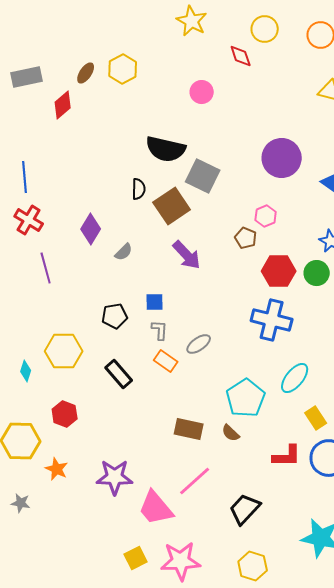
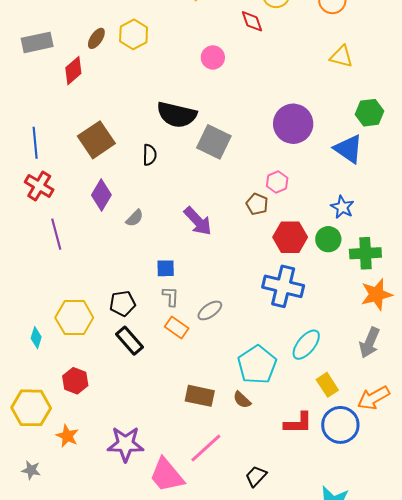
brown square: (172, 206) -> (96, 140), moved
black pentagon: (115, 316) -> (122, 303), moved
black trapezoid: (245, 509) -> (256, 476), size x0.7

